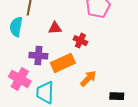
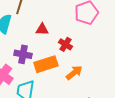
orange arrow: (88, 78) -> (74, 73), moved

